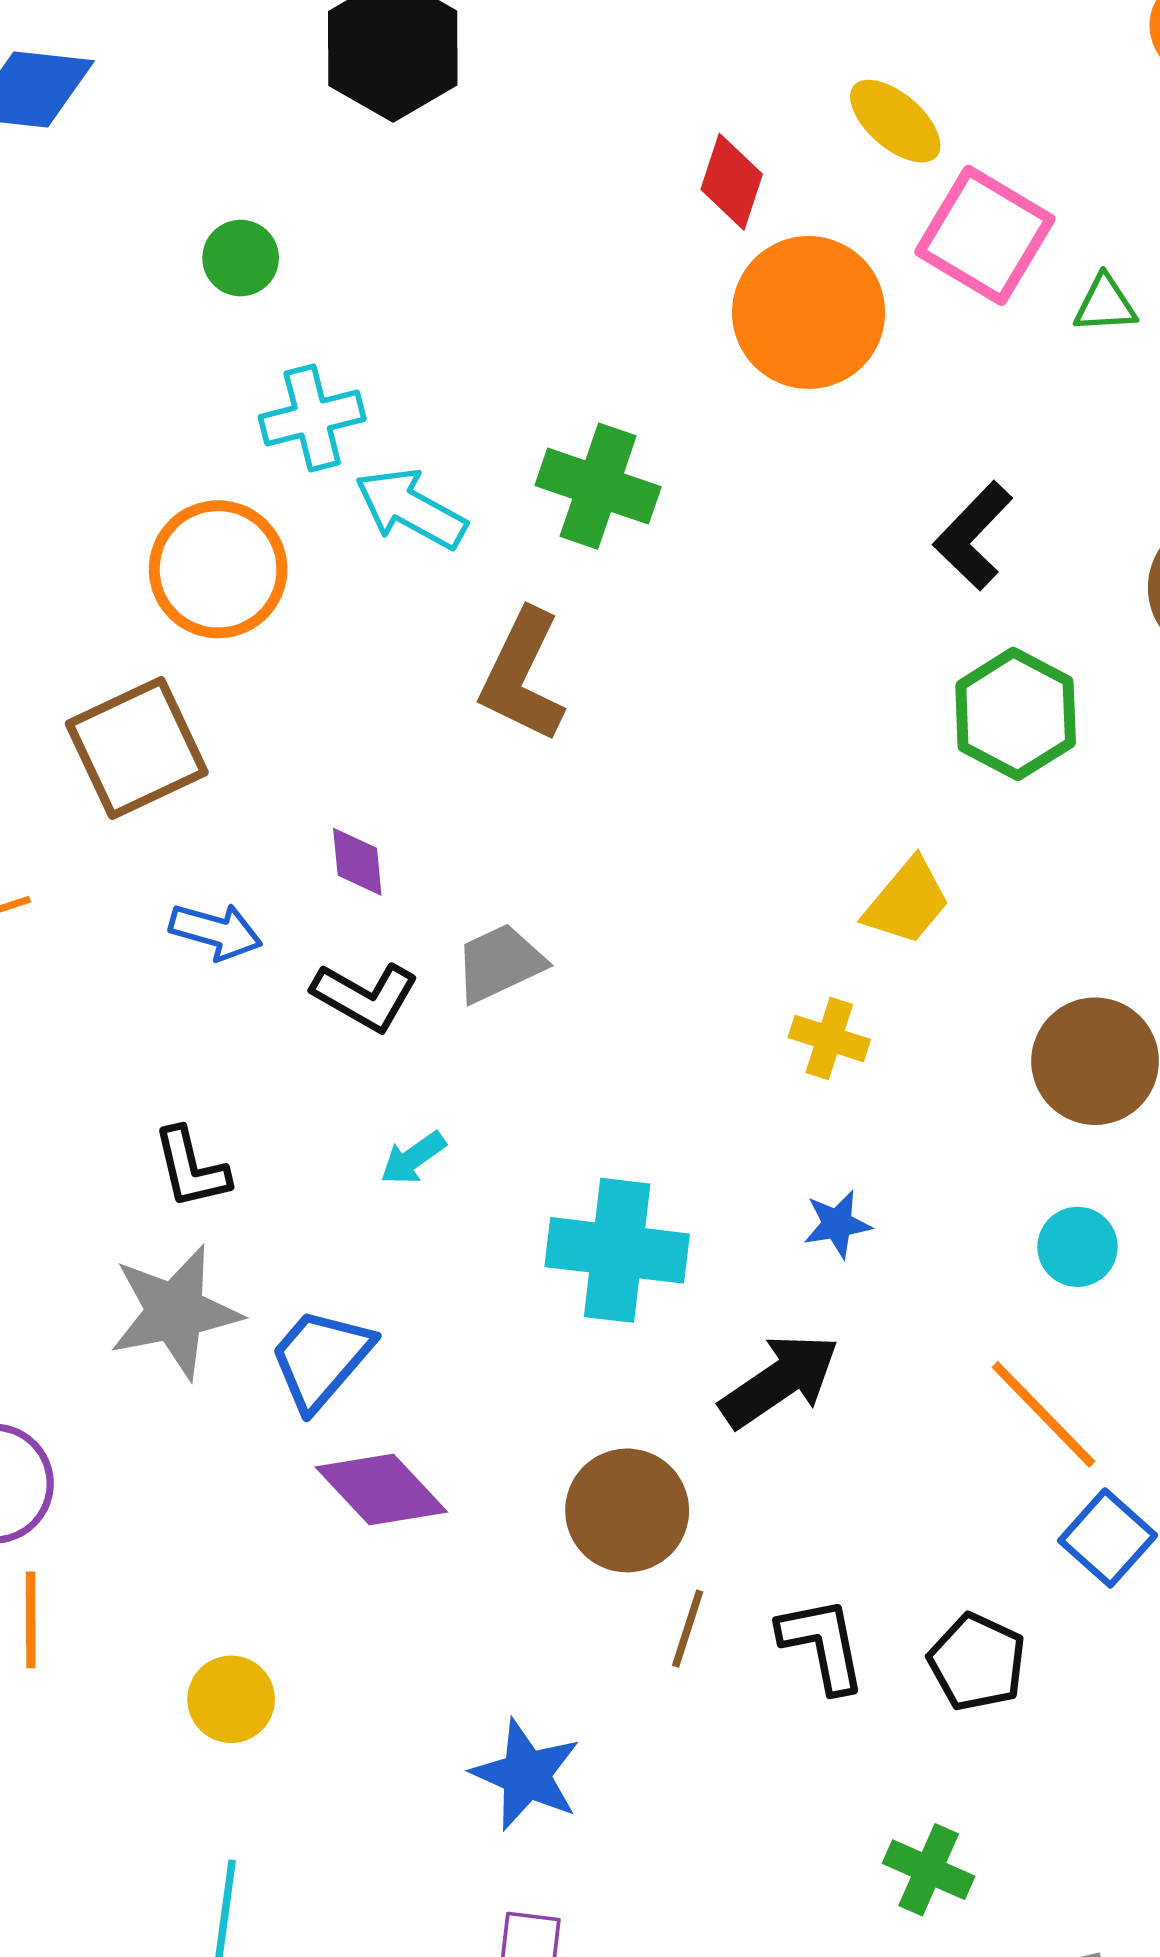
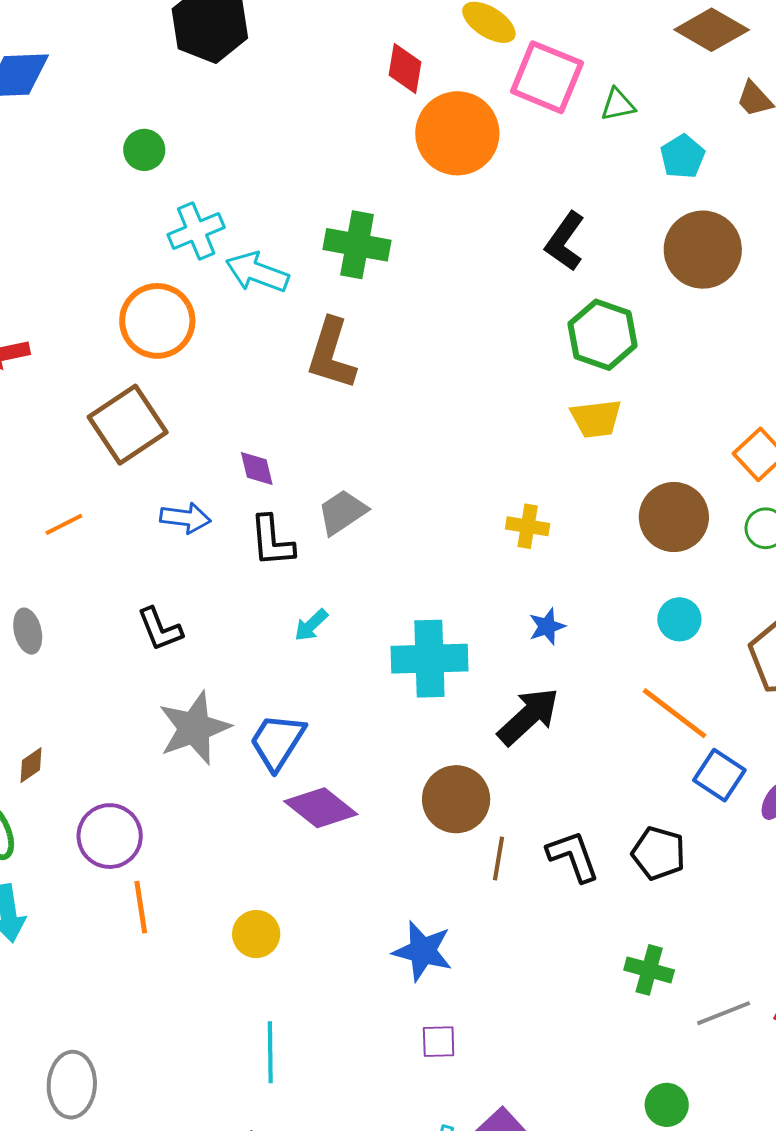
yellow trapezoid: (907, 902) -> (596, 419), moved, turned 52
black L-shape: (365, 996) -> (272, 541), turned 64
black L-shape: (191, 1168) -> (160, 629), moved

